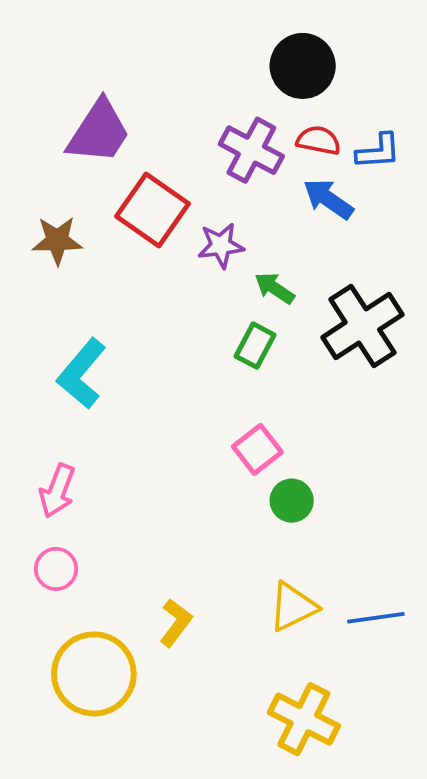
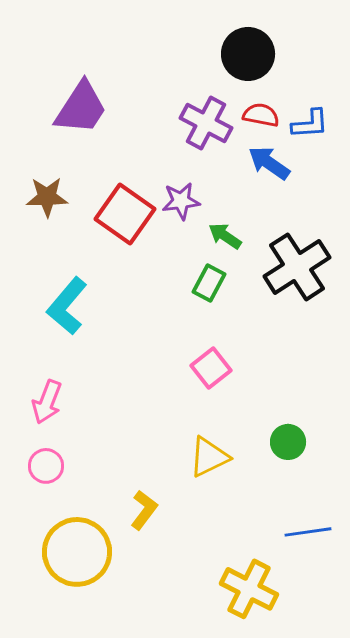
red square: (152, 210) -> (125, 214), moved
green circle: (292, 501) -> (288, 442), moved
yellow triangle: (293, 607) -> (209, 457), moved
blue line: (376, 618) -> (308, 532), moved

